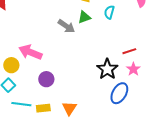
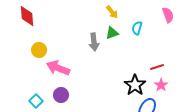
gray arrow: (66, 26) -> (94, 42), turned 48
yellow circle: (11, 65) -> (39, 50), moved
purple circle: (46, 79) -> (61, 95), moved

